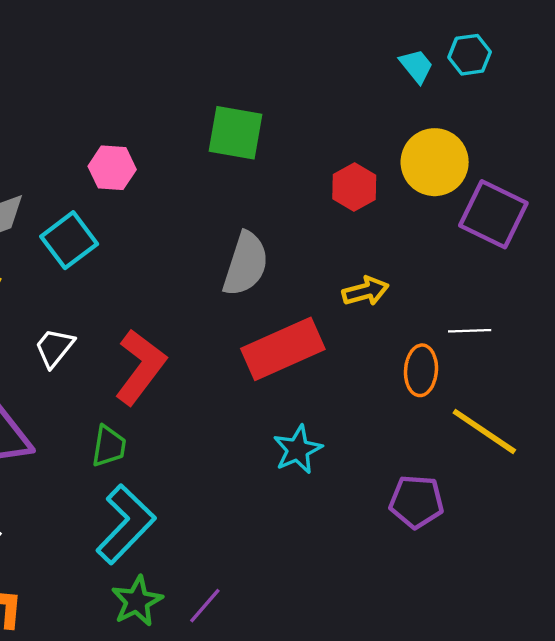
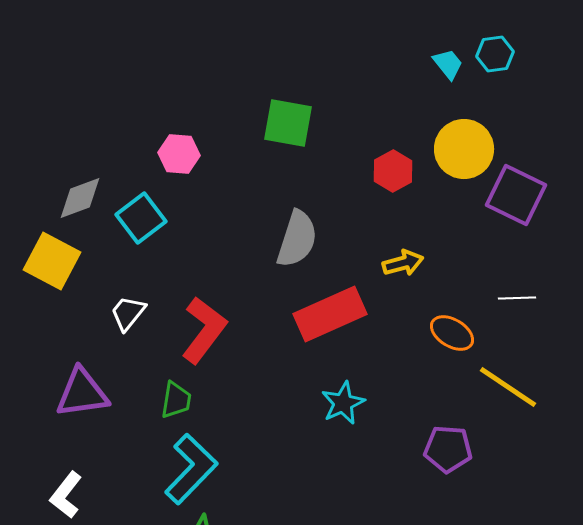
white line: (470, 331) -> (517, 298), moved
orange ellipse: (421, 370) -> (452, 333), turned -63

